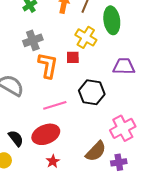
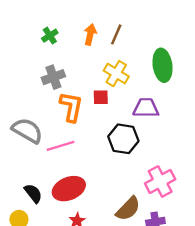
green ellipse: (112, 20) -> (162, 65), moved
purple trapezoid: (124, 66) -> (146, 108), moved
pink line: (55, 105) -> (60, 146), moved

